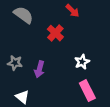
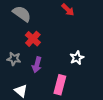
red cross: (55, 33) -> (33, 39), moved
pink rectangle: (87, 91) -> (60, 85), moved, turned 42

